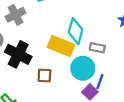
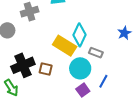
black cross: (18, 54) -> (23, 65), moved, turned 30
blue line: (100, 82) -> (103, 81), moved

